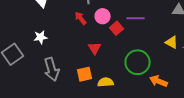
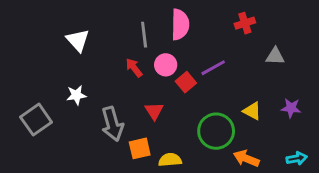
purple line: (136, 18) -> (213, 68), turned -30
yellow triangle: (172, 42) -> (252, 111), moved
gray arrow: (52, 69) -> (112, 124), moved

